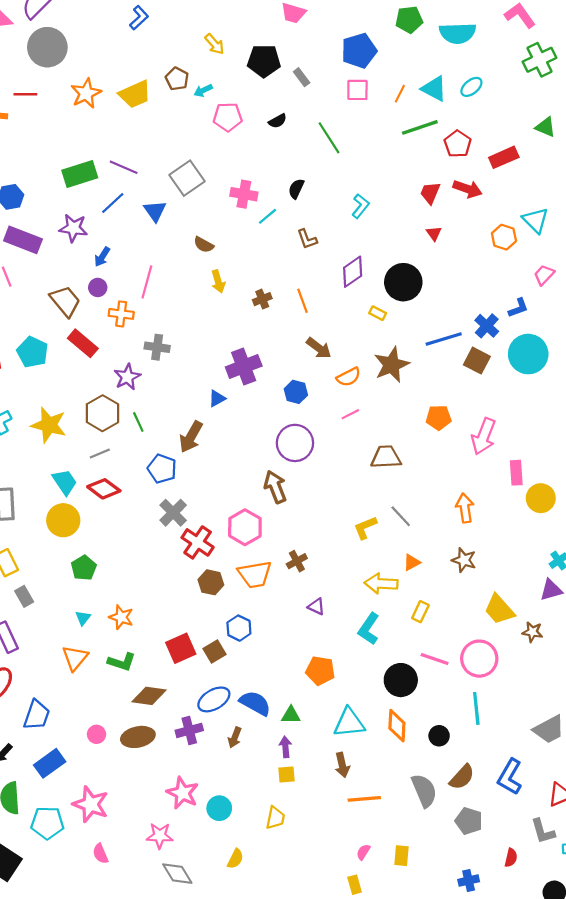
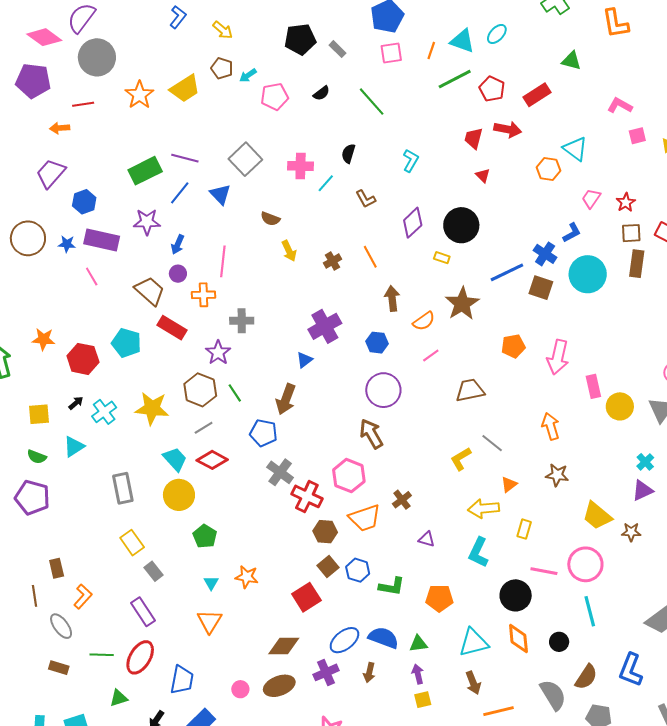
yellow arrow: (215, 44) -> (223, 30), moved
brown arrow: (319, 348) -> (392, 299), turned -125
brown square: (215, 652) -> (328, 567), moved
green L-shape: (122, 662) -> (392, 586), moved

